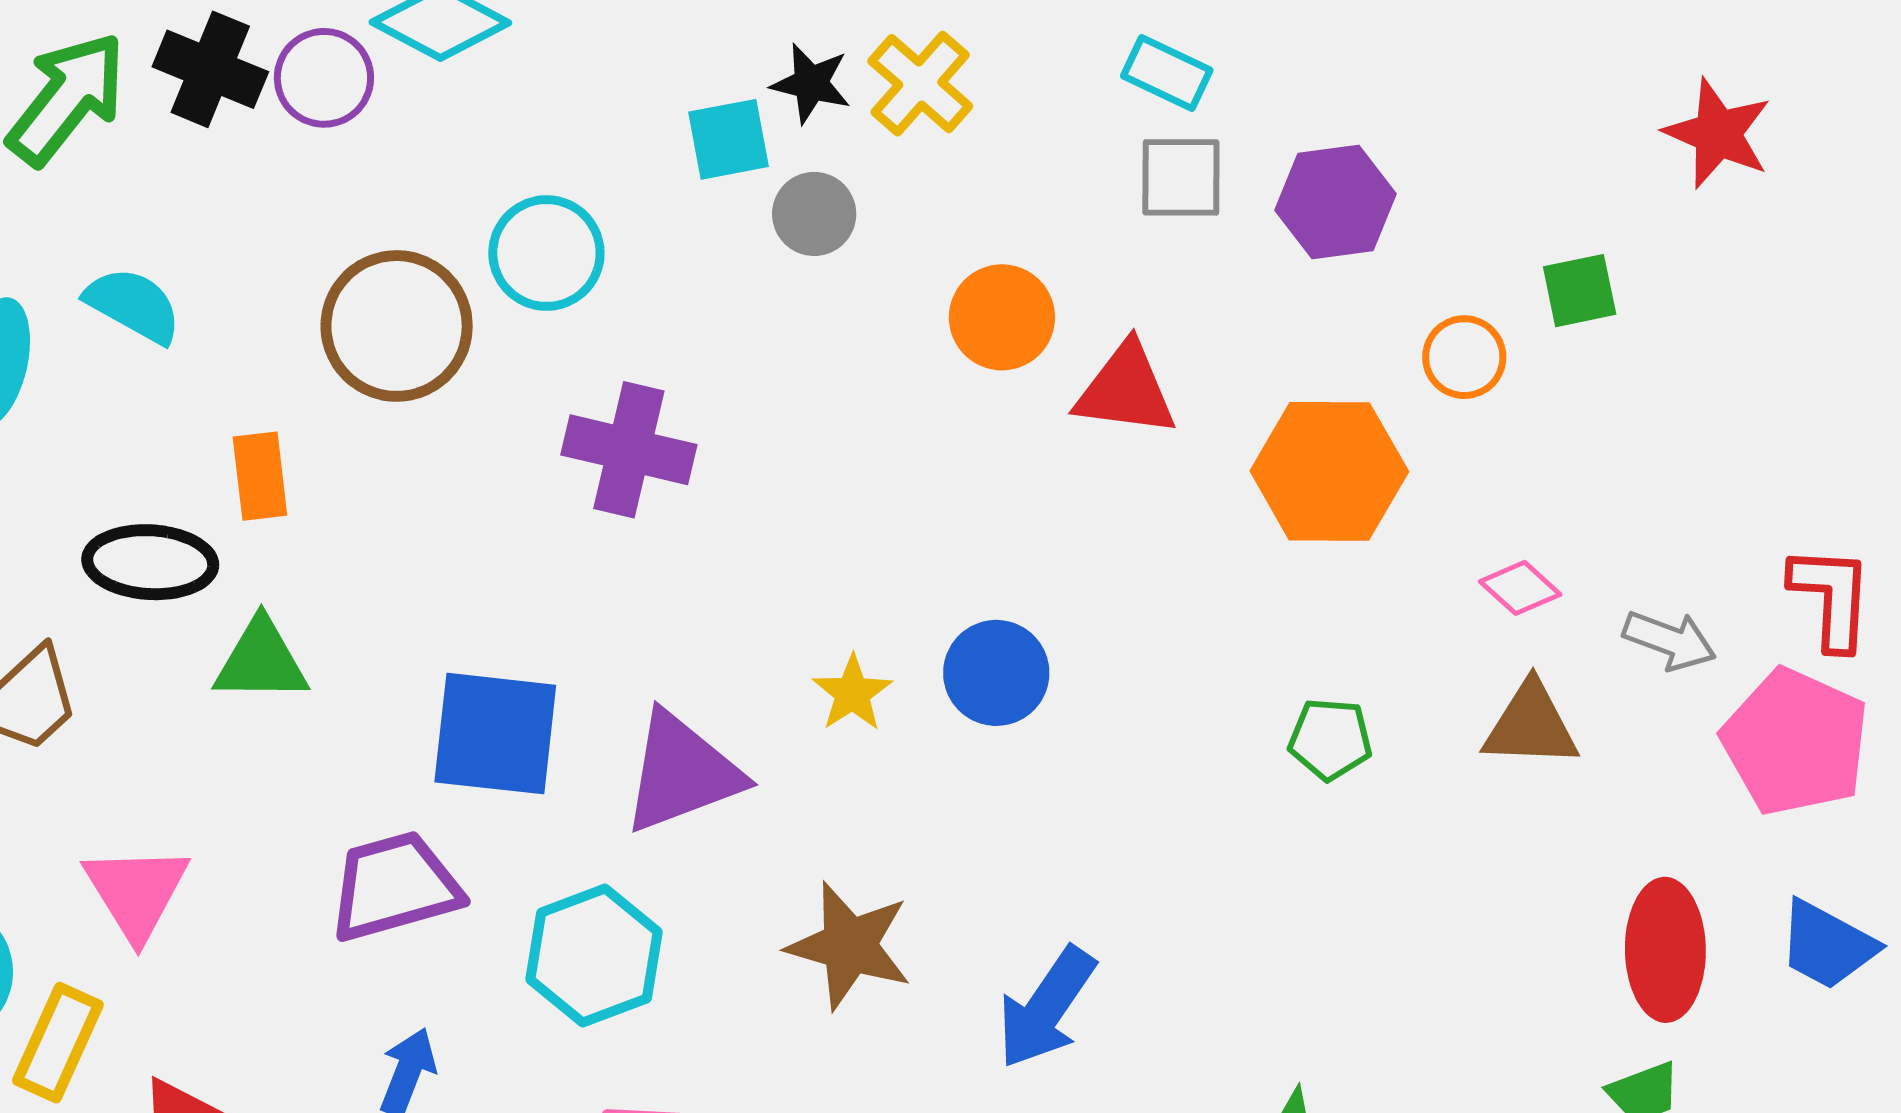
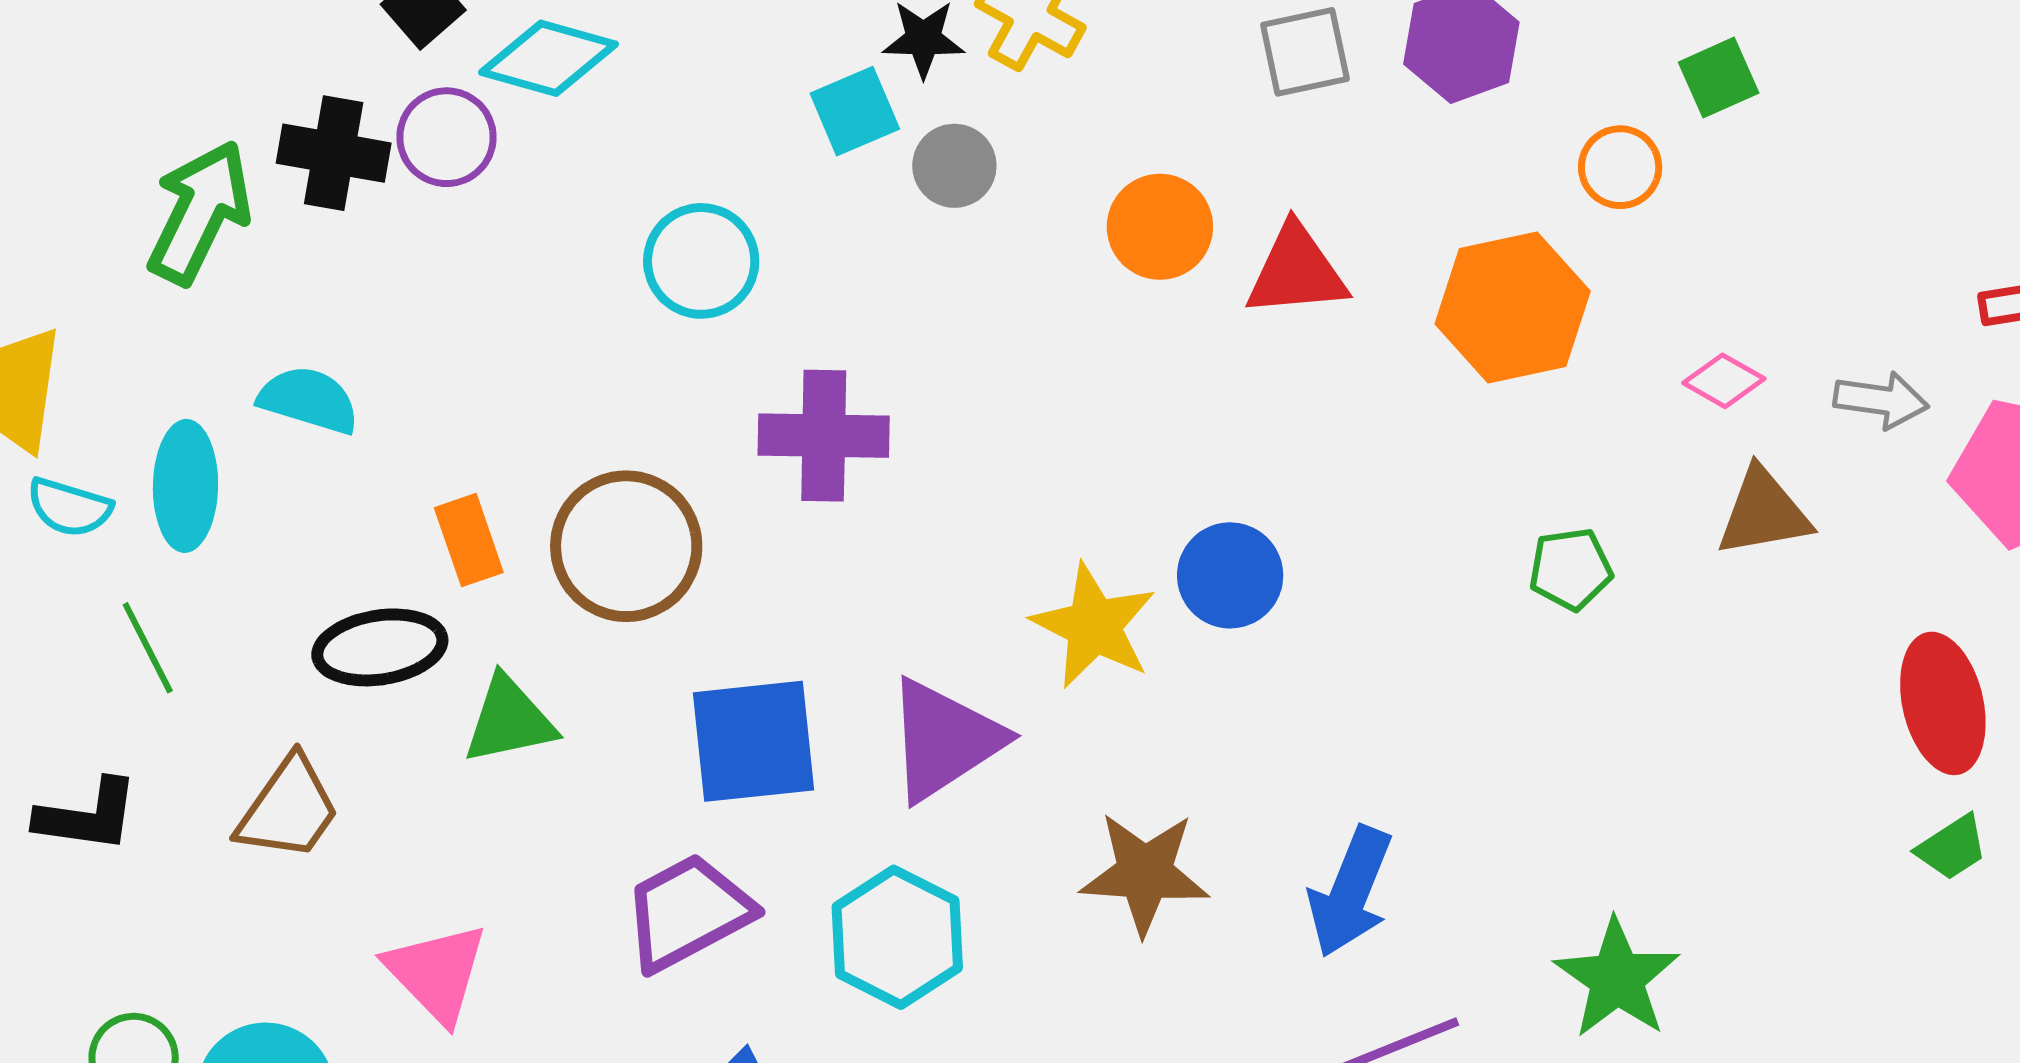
brown circle: (397, 326) -> (626, 546), moved
yellow star: (852, 693) -> (1094, 626), size x1.6

